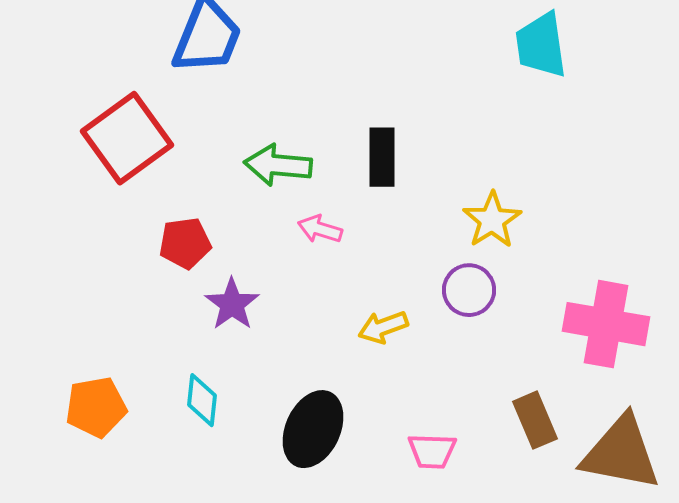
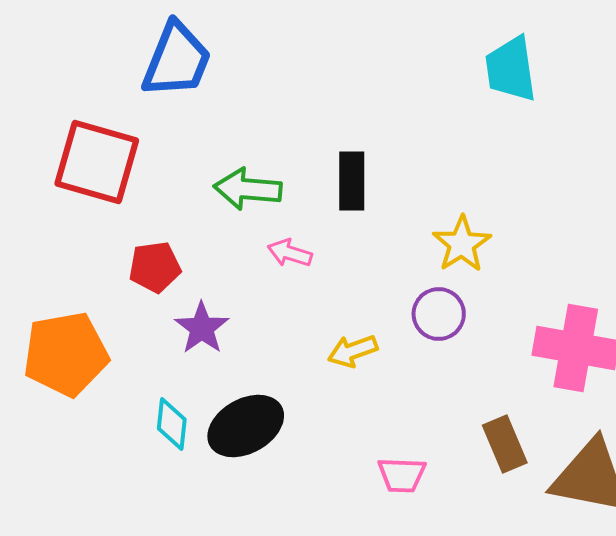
red square: (127, 138) -> (97, 162), turned -38
orange pentagon: (96, 407) -> (66, 354), moved, size x1.4
black ellipse: (313, 429) -> (246, 426), moved, turned 36

